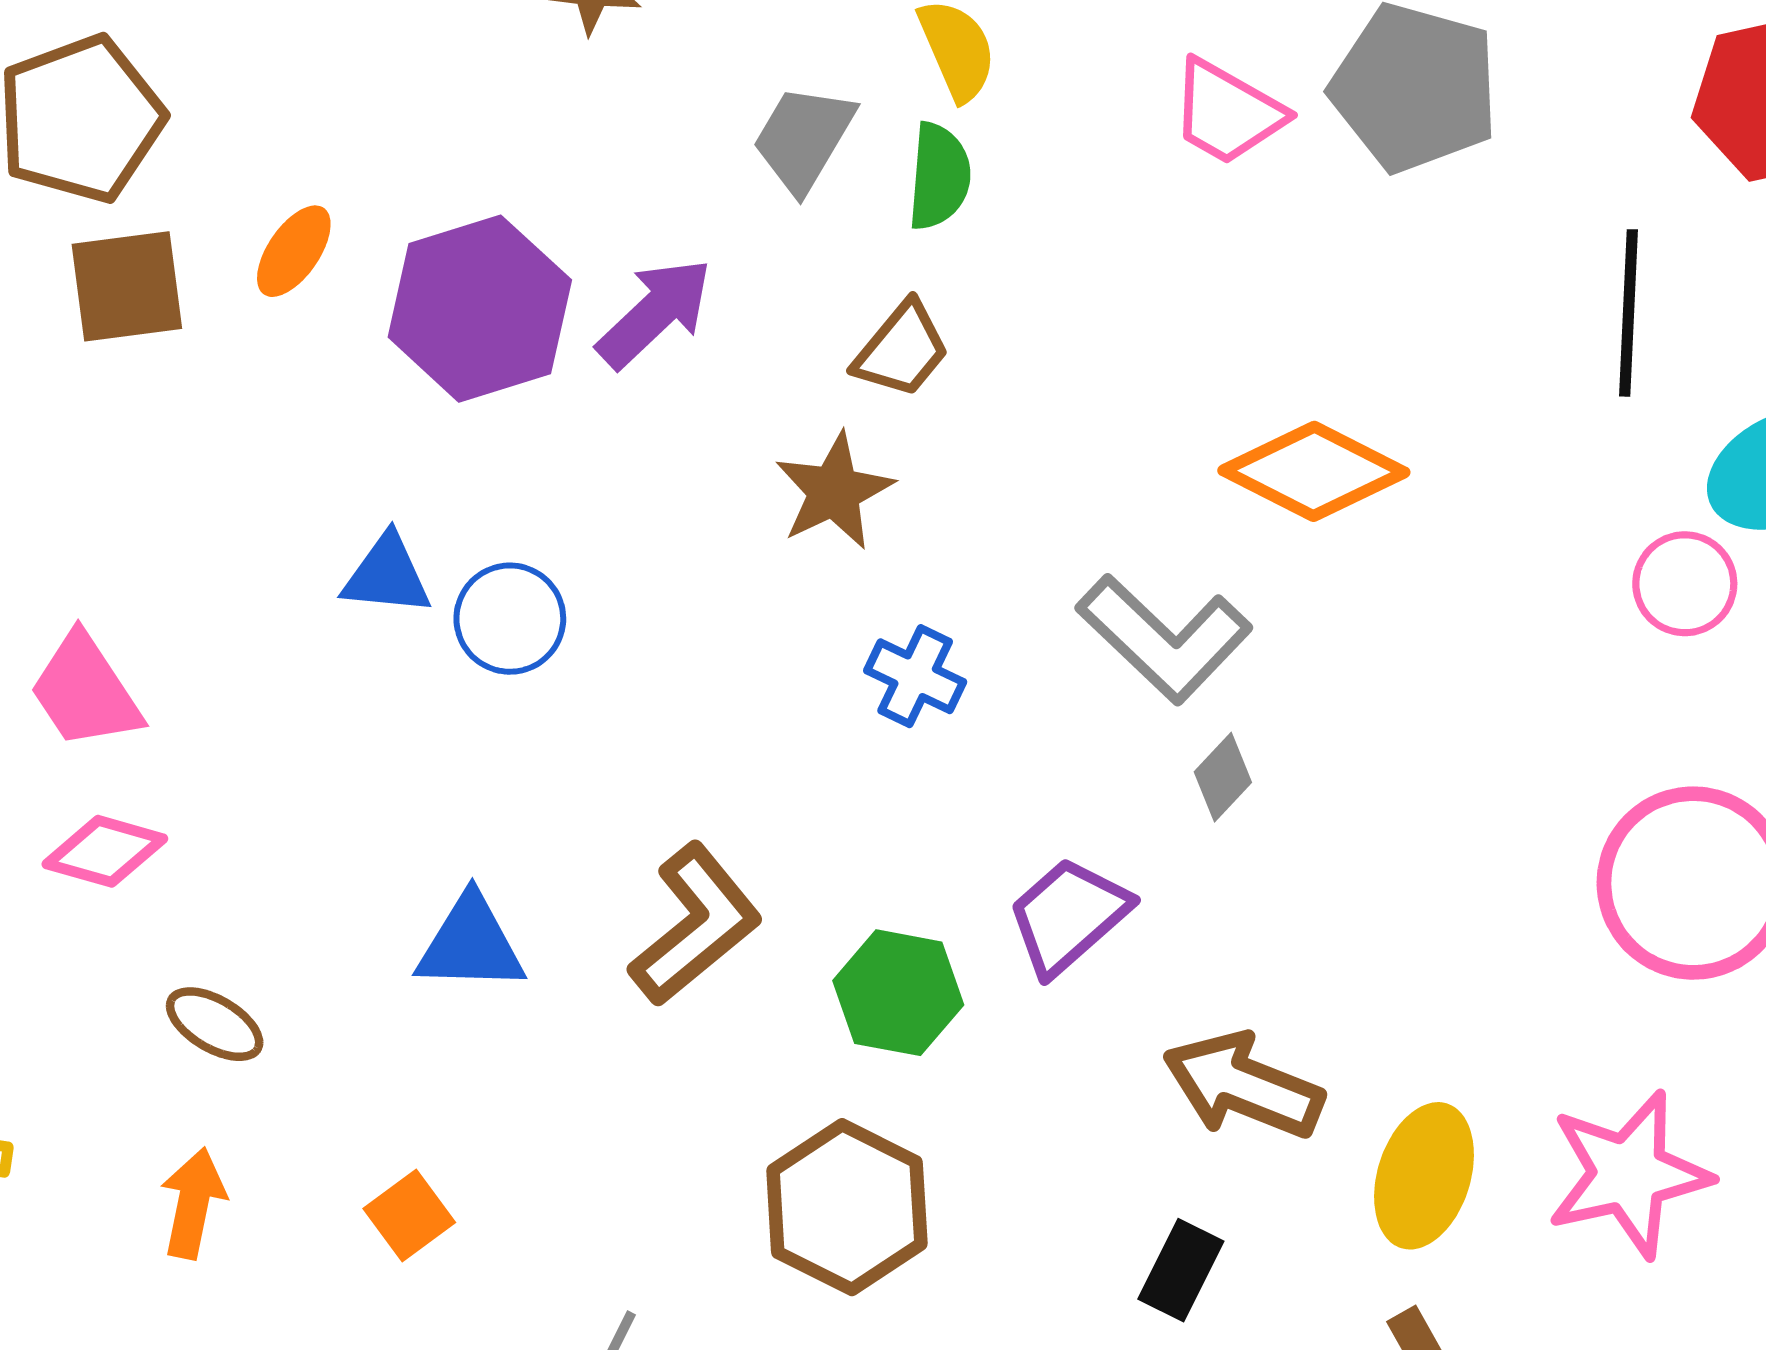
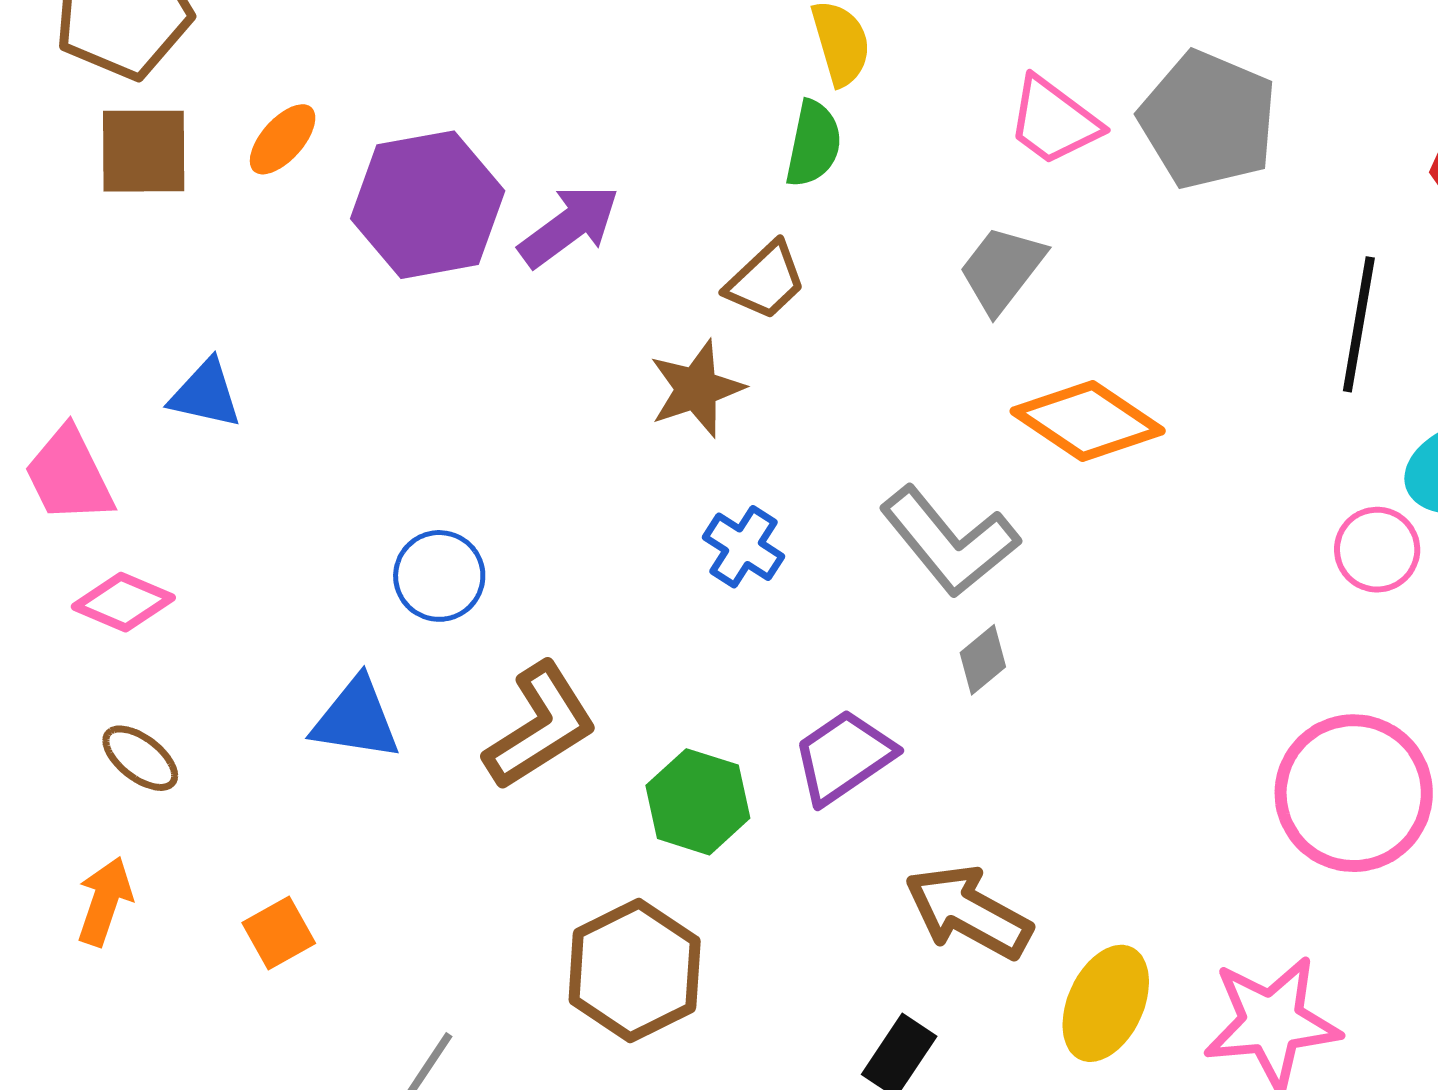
gray trapezoid: (804, 138) -> (1002, 269), moved
blue triangle: (387, 575) -> (206, 394), moved
blue circle: (510, 619) -> (439, 576), moved
pink diamond: (105, 851) -> (123, 602), moved

